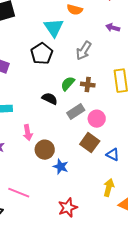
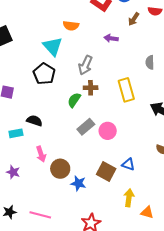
brown cross: (88, 85) -> (91, 88), moved
black semicircle: (50, 99) -> (34, 121), moved
brown square: (90, 143) -> (106, 171), moved

